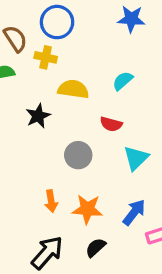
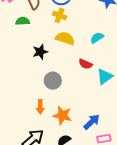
yellow cross: (46, 57) -> (60, 15), moved
gray circle: (78, 155) -> (53, 81), moved
cyan triangle: (136, 158) -> (105, 77), moved

